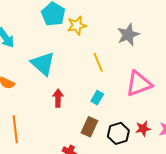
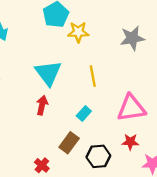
gray star: (128, 35) -> (132, 38), moved
cyan triangle: (43, 64) -> (48, 73), moved
red star: (143, 129) -> (130, 142), moved

